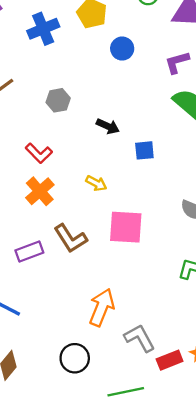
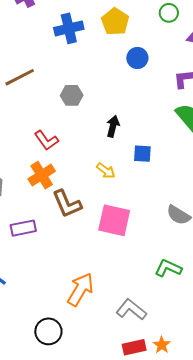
black arrow: (108, 126) -> (113, 126), turned -110
yellow arrow: (96, 183) -> (106, 171), moved
brown L-shape: (70, 238) -> (67, 204), moved
gray L-shape: (140, 338) -> (131, 309), moved, turned -32

